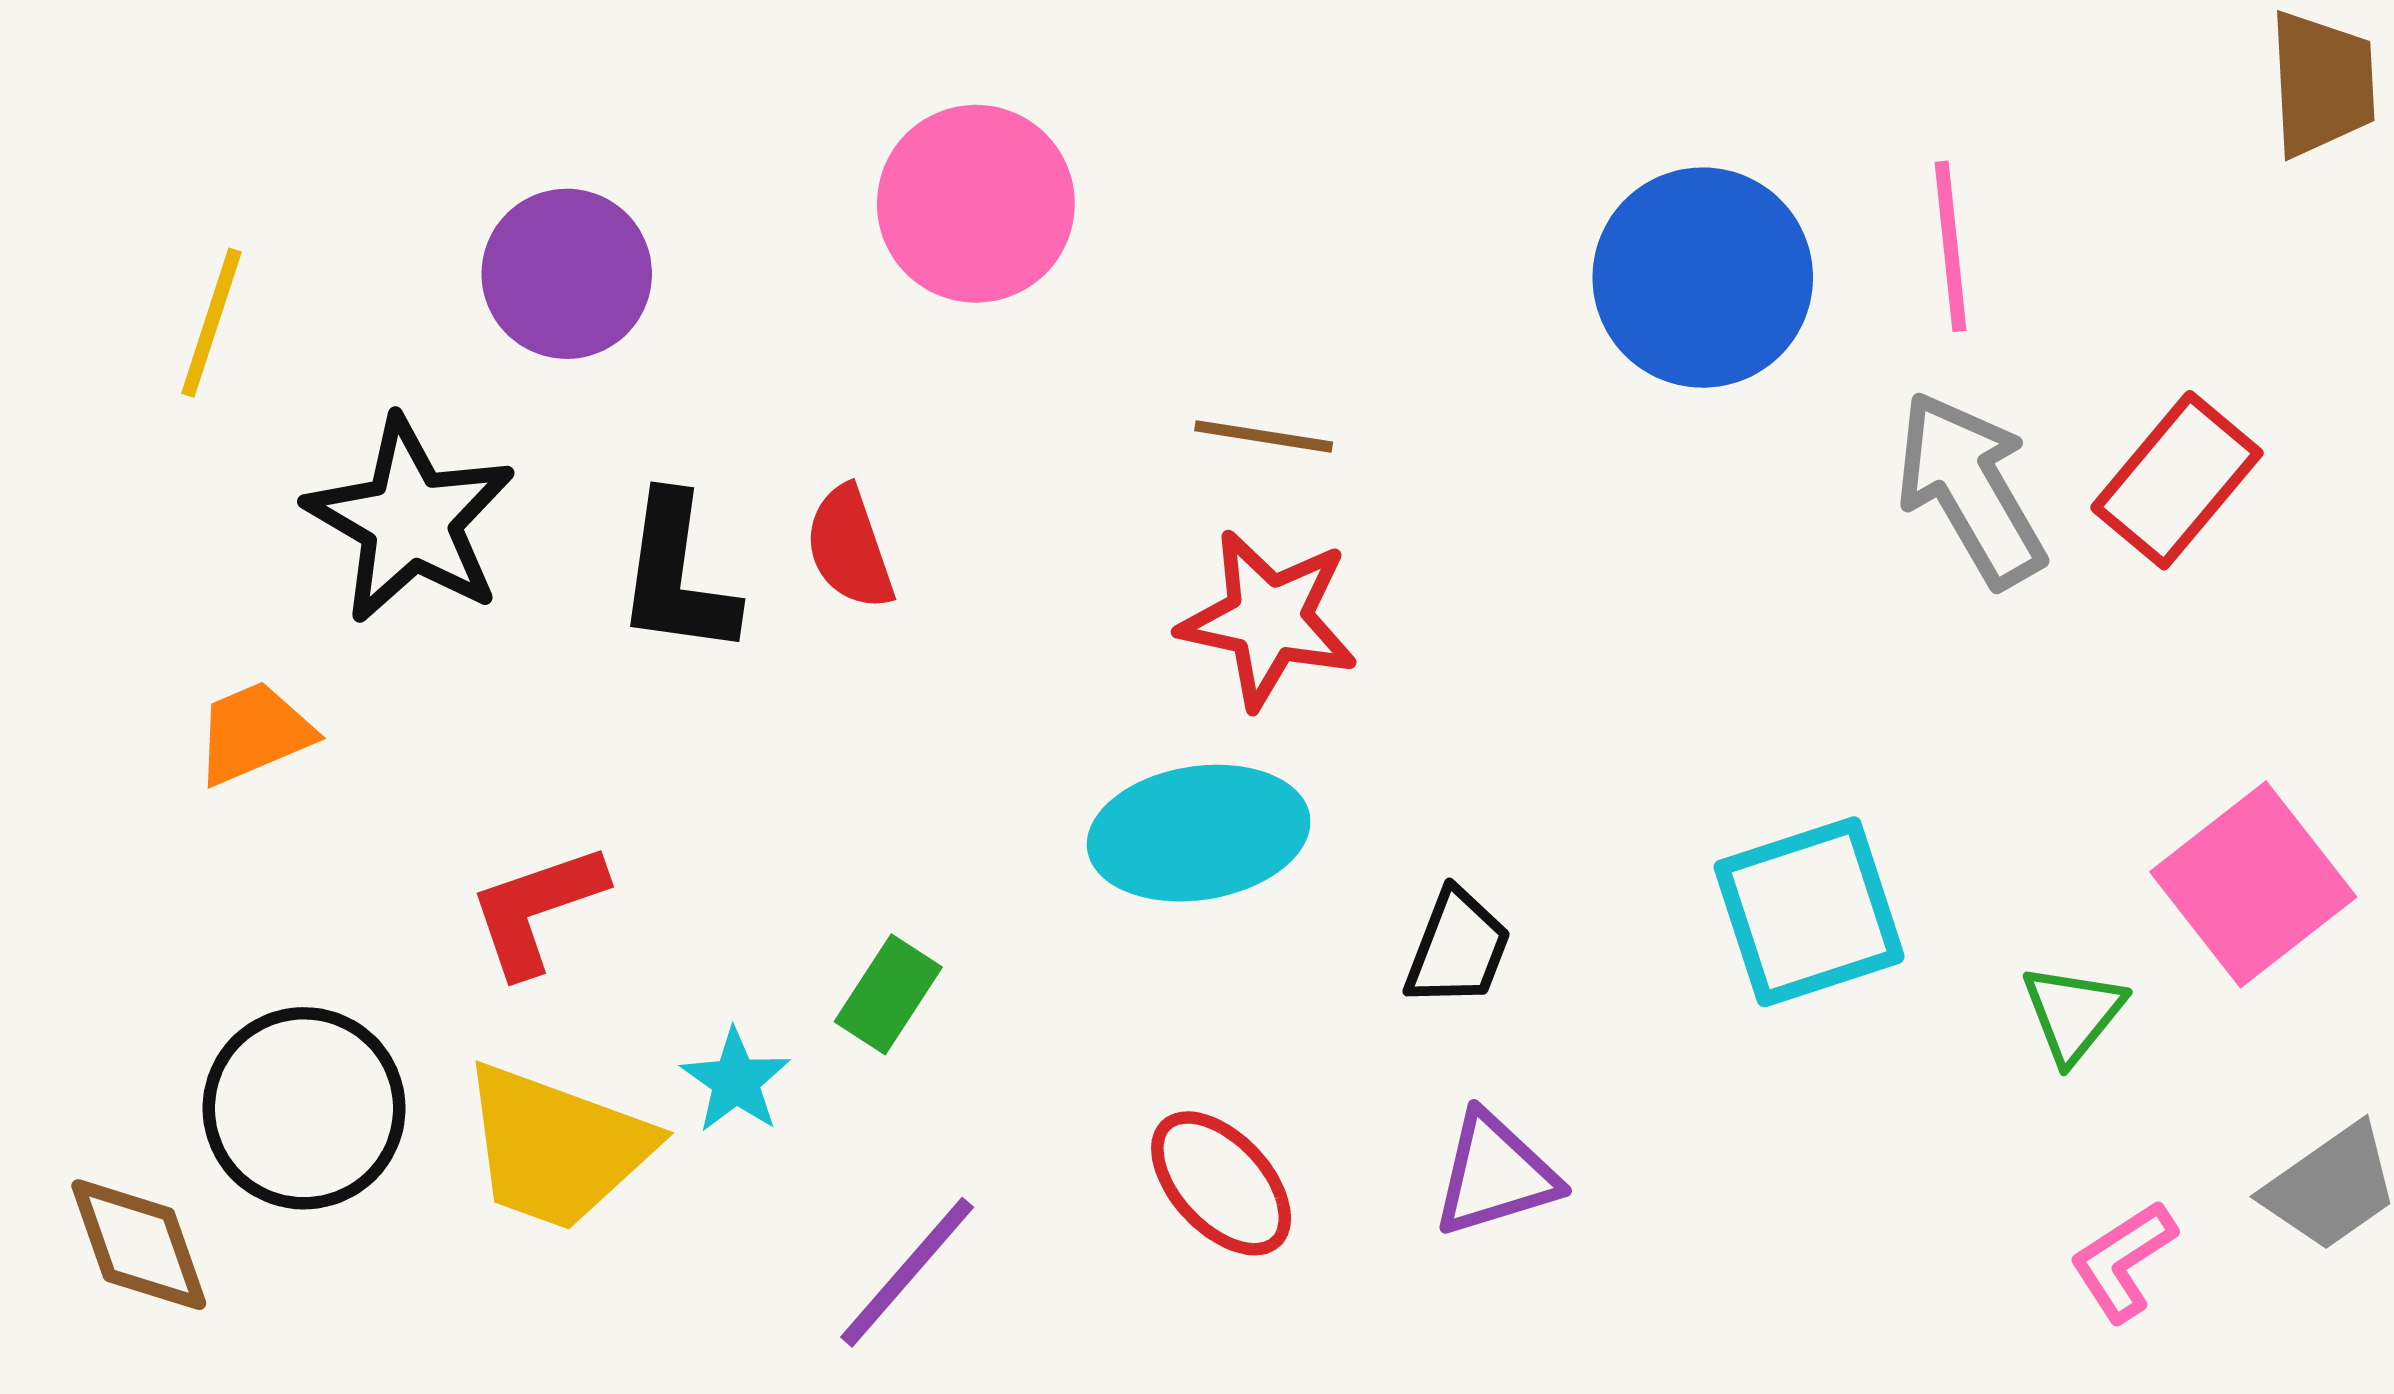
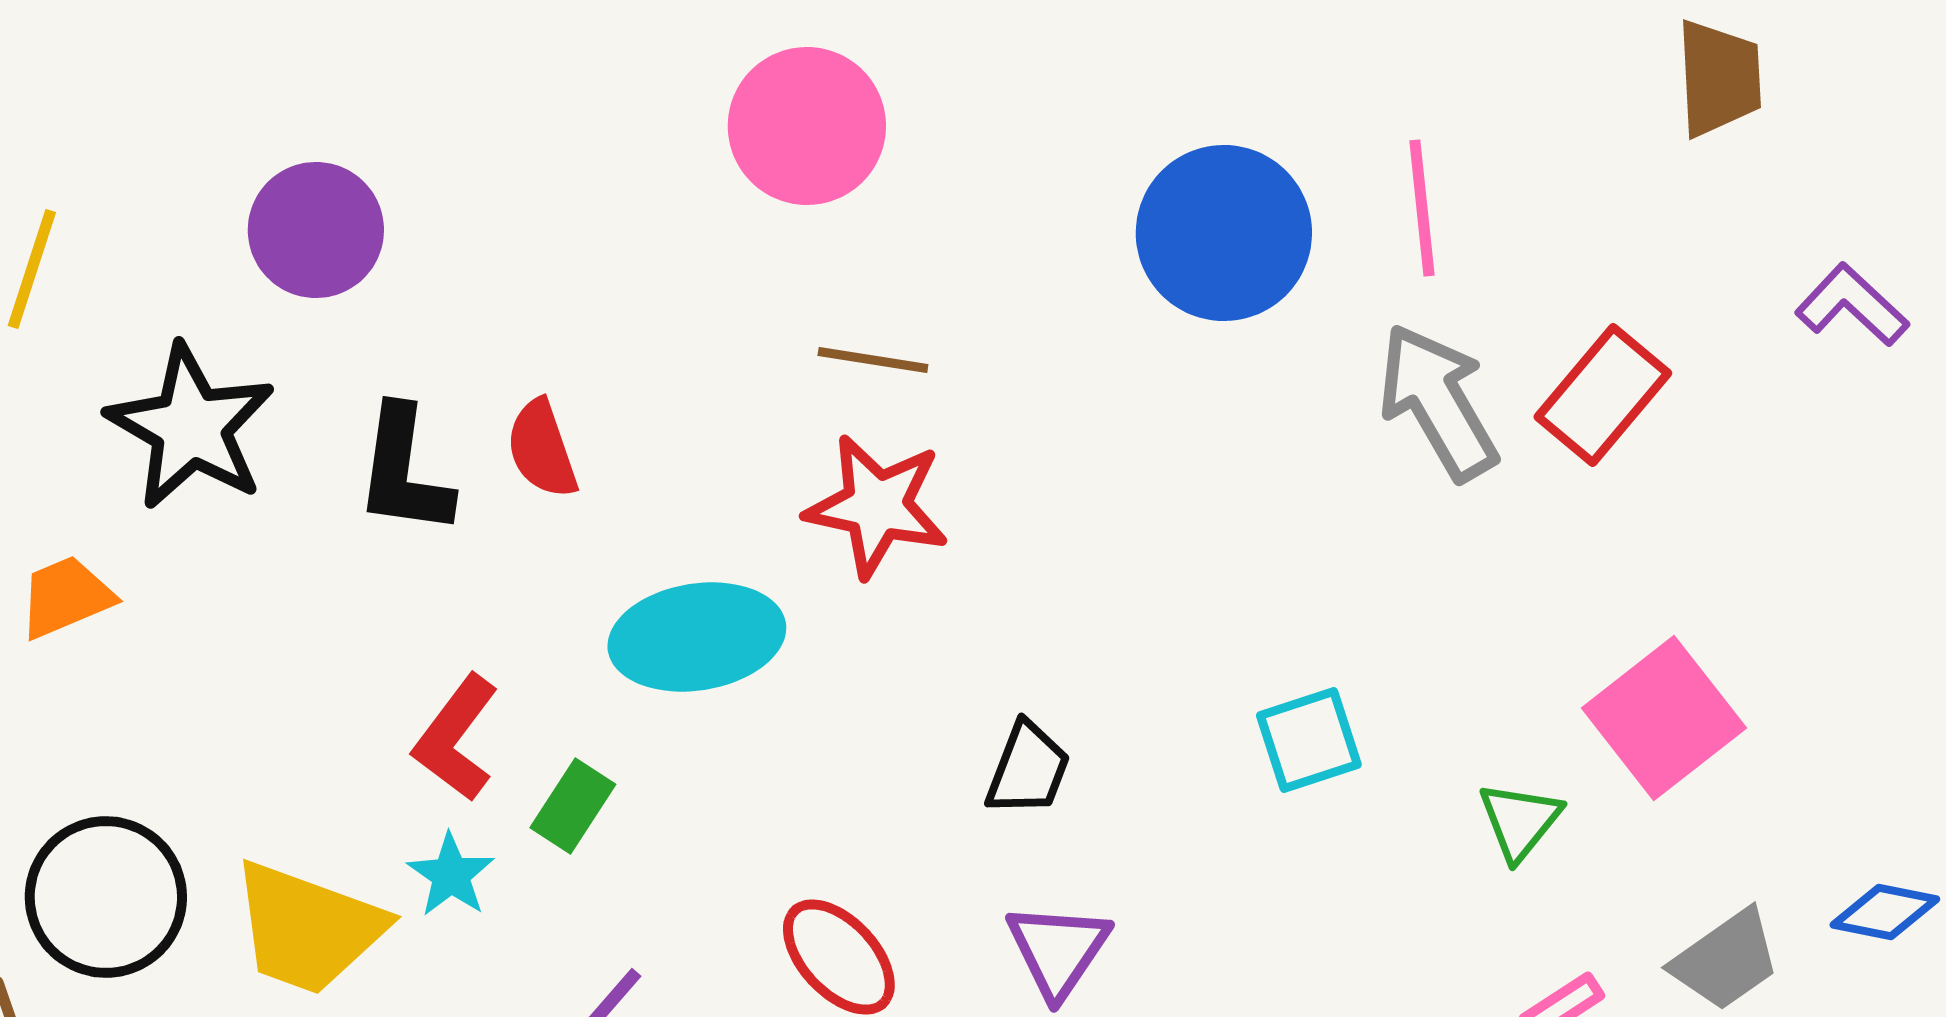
pink circle: (976, 204) -> (807, 126), moved
cyan ellipse: (1199, 833) -> (697, 637), moved
red L-shape: (537, 909) -> (456, 738), moved, turned -34
cyan square: (1809, 912) -> (1309, 740), size x0.7
purple triangle: (1495, 1175) -> (1058, 950), turned -39

